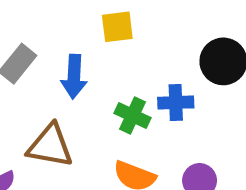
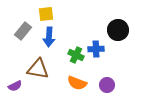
yellow square: (117, 27) -> (46, 14), moved

